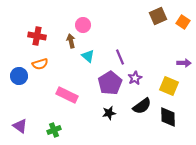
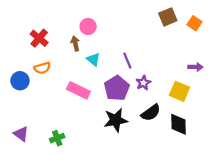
red cross: (37, 36) -> (39, 38), turned 30
pink rectangle: (67, 95) -> (78, 90), moved
black star: (109, 113) -> (116, 120), size x1.6

